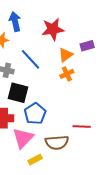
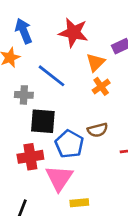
red star: (53, 29) -> (73, 33), turned 30
brown semicircle: (57, 143) -> (98, 130), moved, size x0.7
yellow rectangle: (35, 160) -> (79, 203), turned 32

